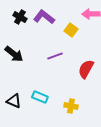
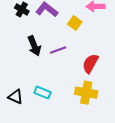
black arrow: (14, 54) -> (34, 46), moved, turned 30
yellow cross: (71, 106) -> (86, 93), moved, size x1.5

